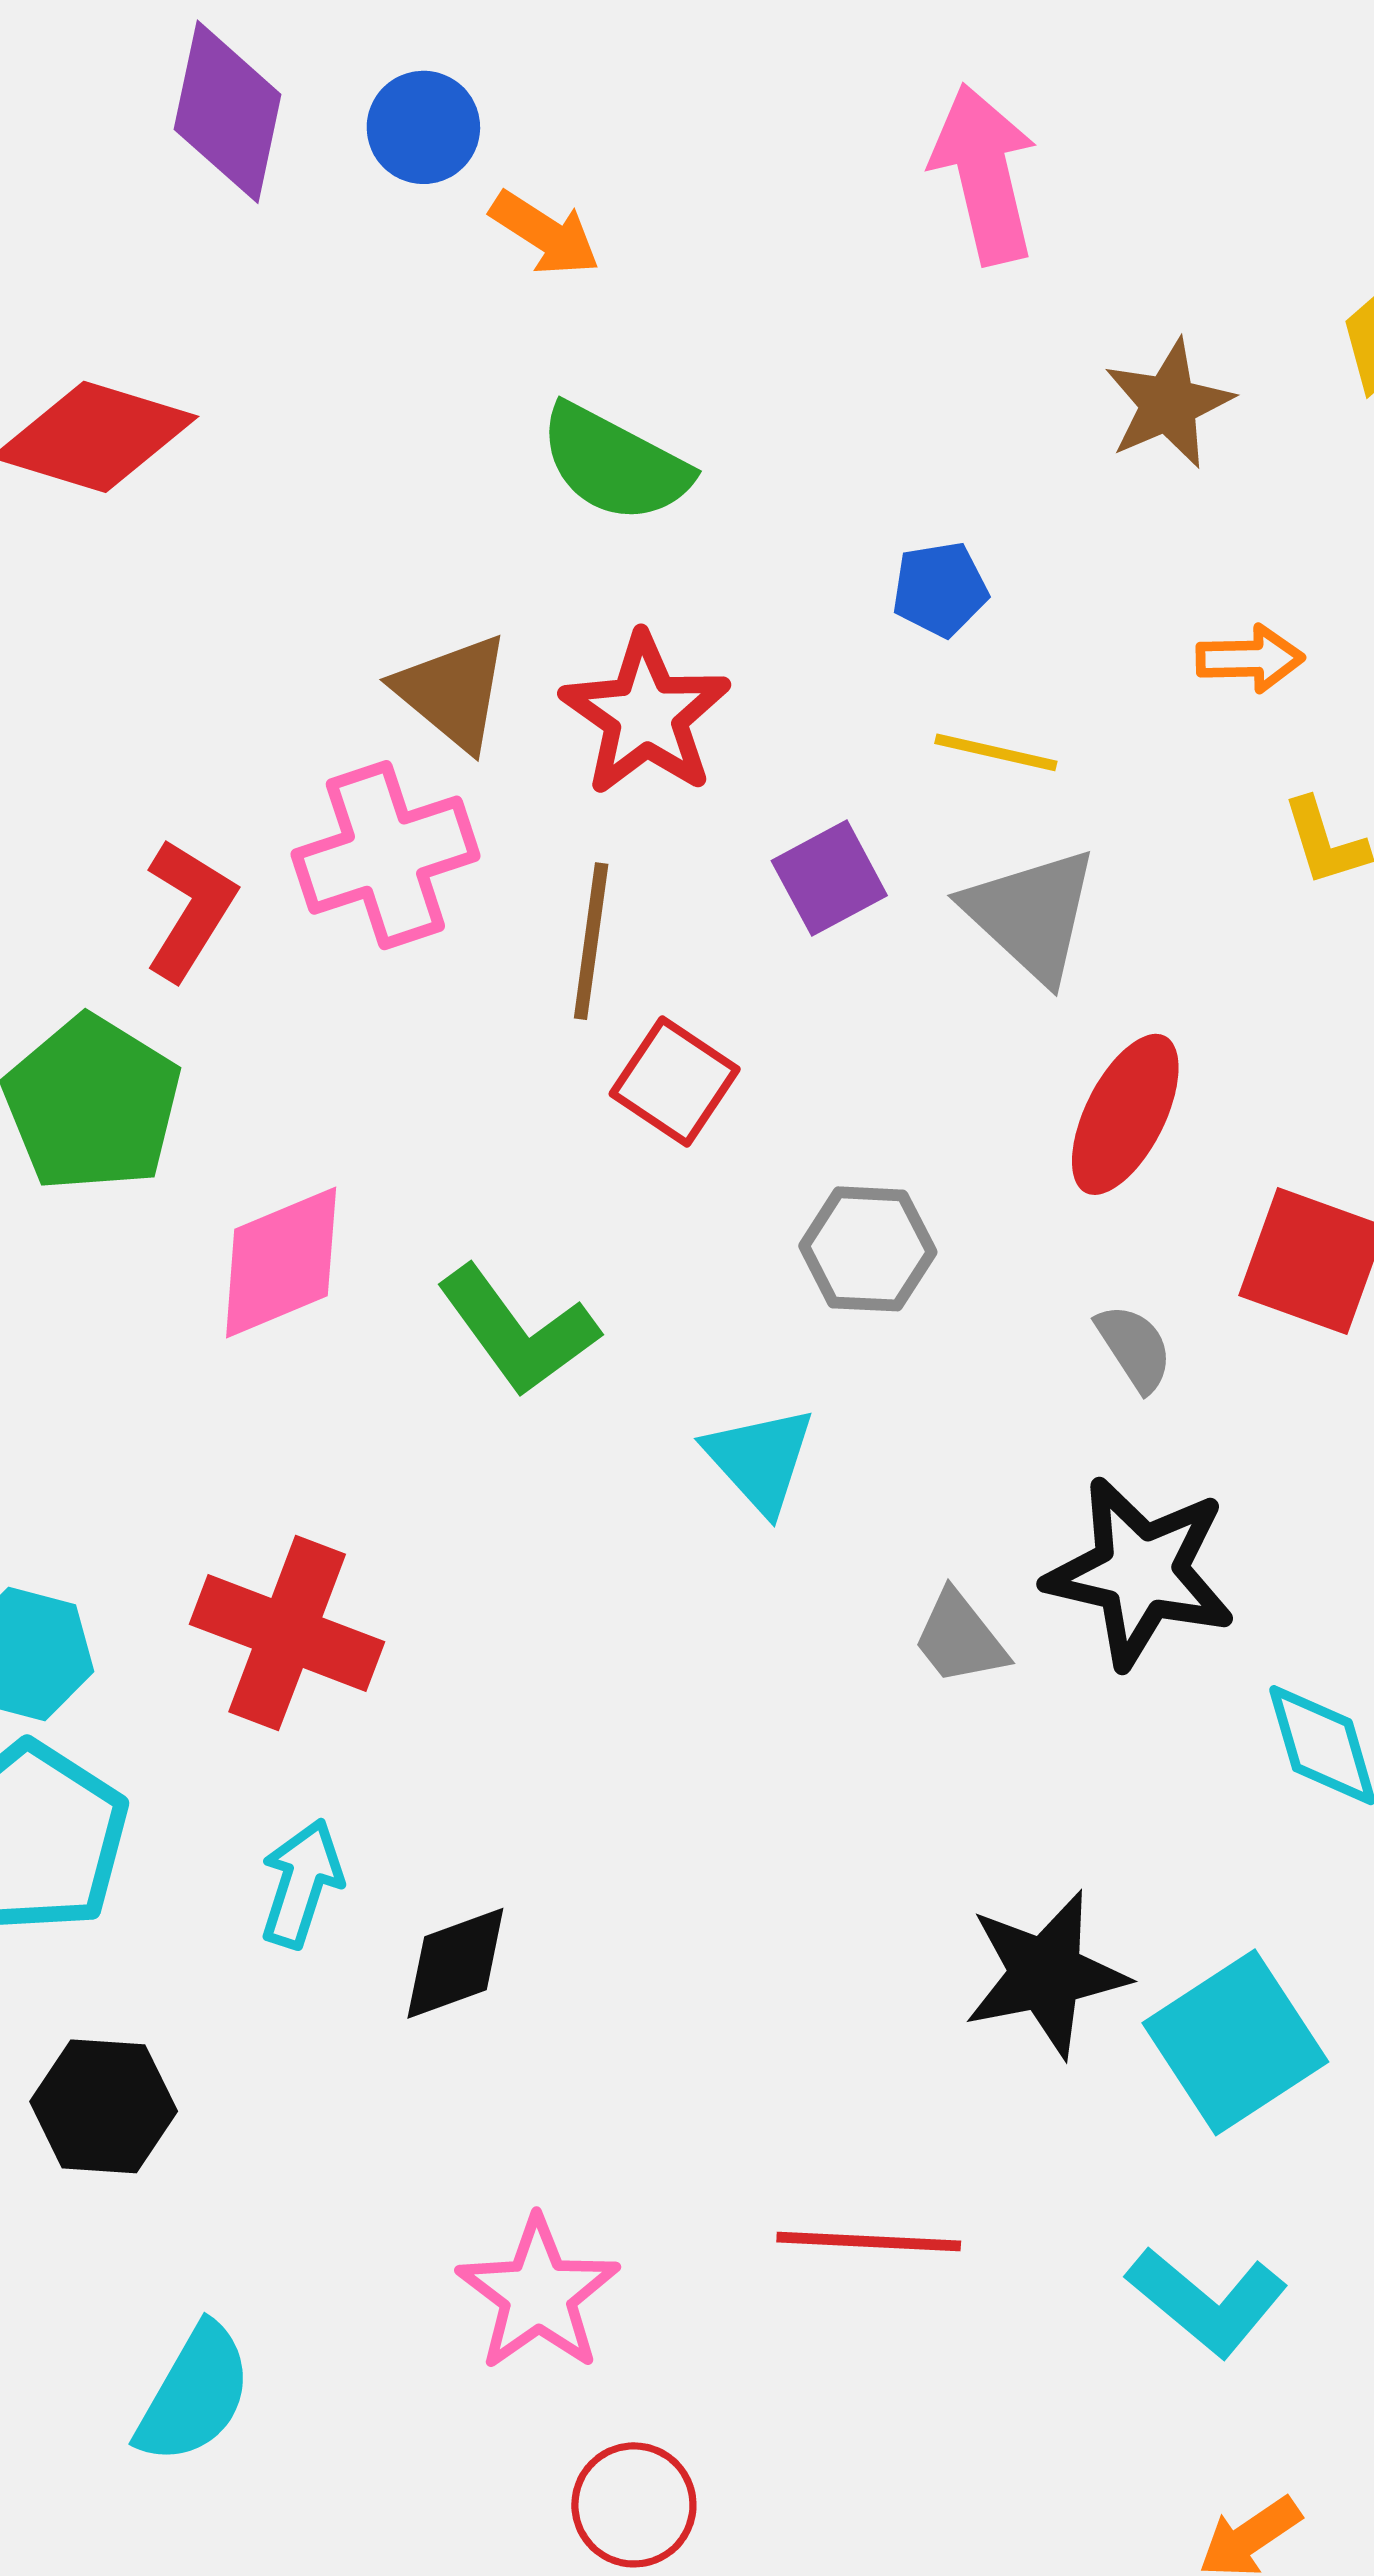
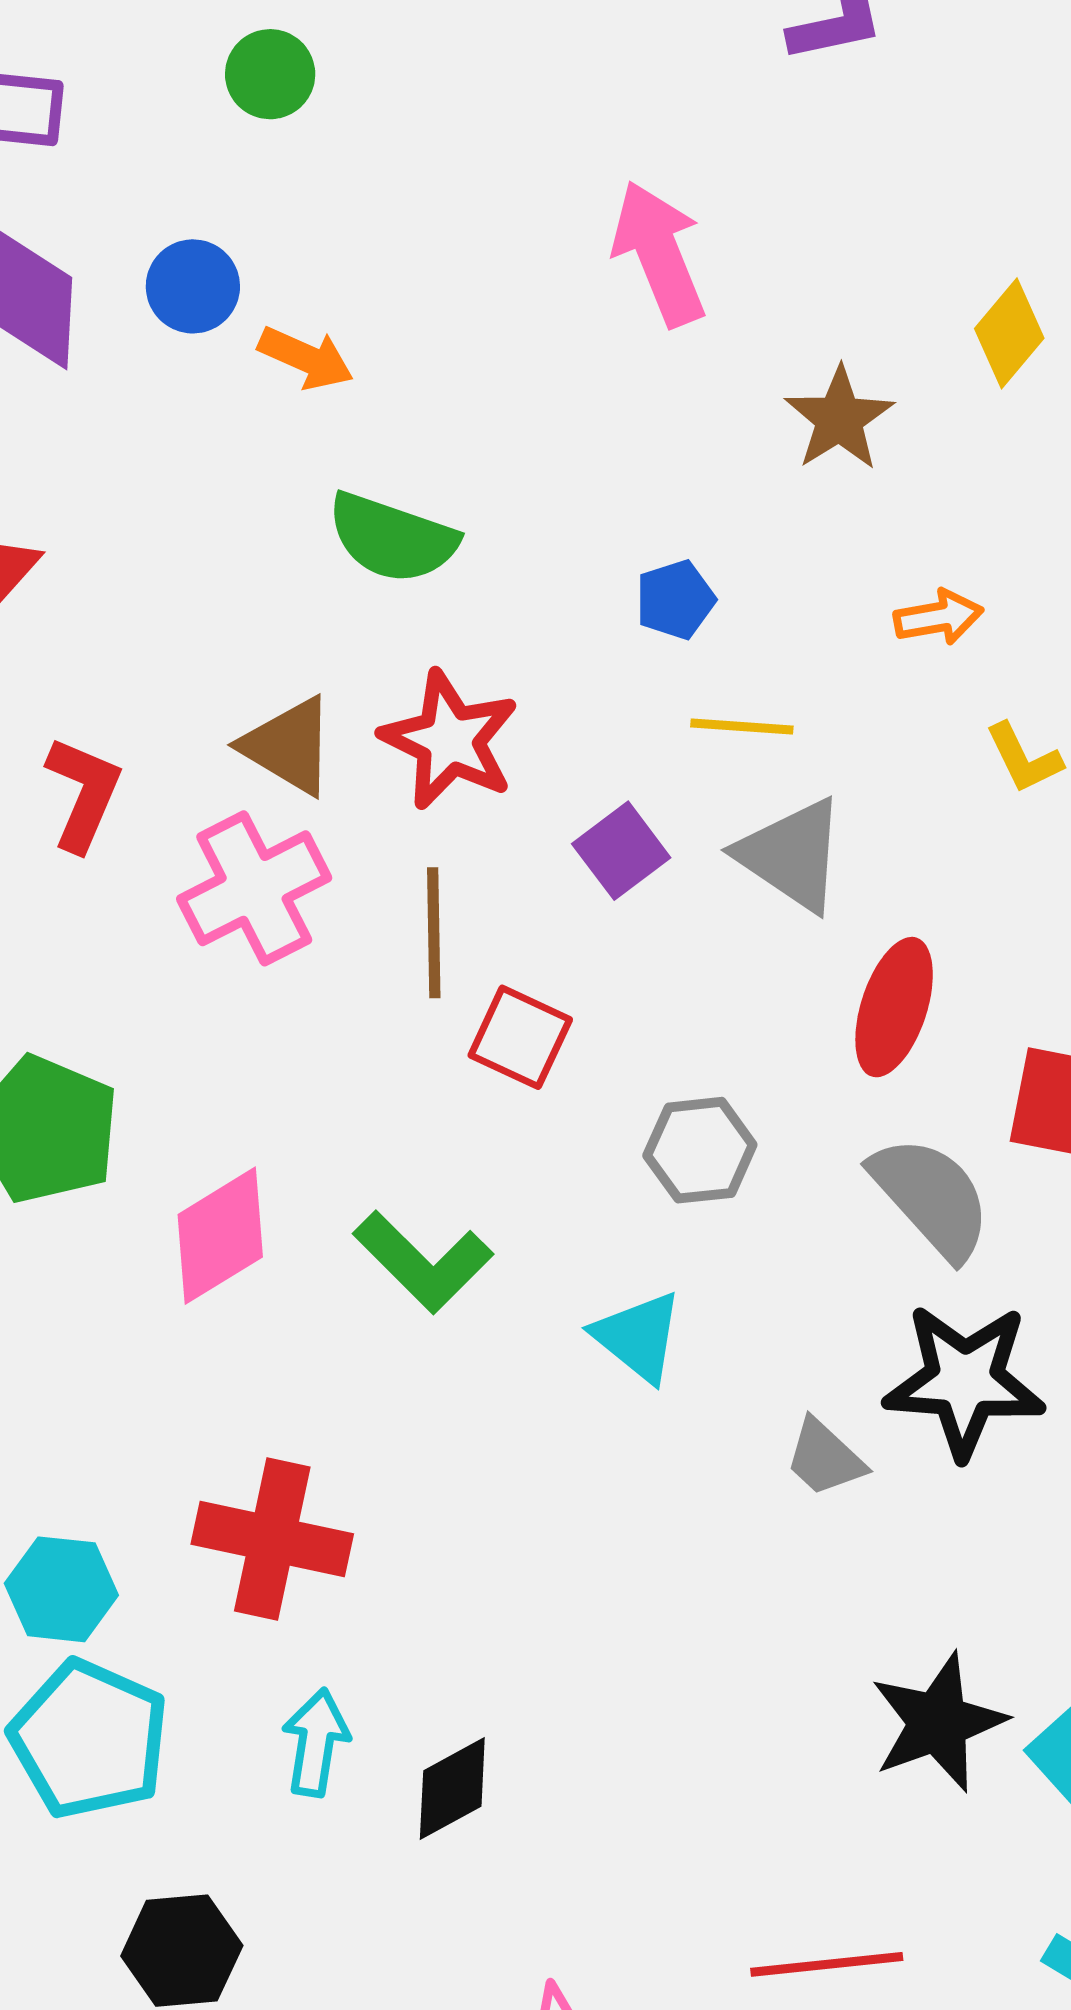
red L-shape: (190, 909) -> (83, 794), moved
gray semicircle: (1134, 1348) -> (931, 1197), size x1.8

